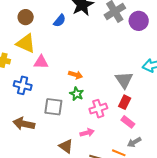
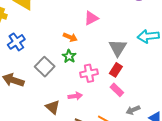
pink triangle: (41, 62) -> (91, 18), moved, turned -35
blue cross: (23, 85) -> (16, 42), turned 36
gray square: (53, 107) -> (45, 67), turned 30
gray arrow: (134, 142) -> (133, 110), moved

